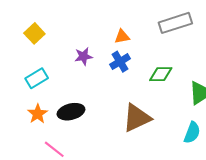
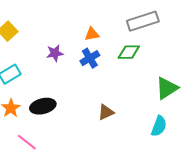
green diamond: (161, 74) -> (129, 52), moved
brown triangle: (137, 118) -> (106, 112), size x0.6

